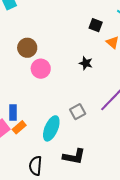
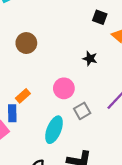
pink circle: (41, 69) -> (64, 88), moved
orange rectangle: (19, 127) -> (23, 96), moved

